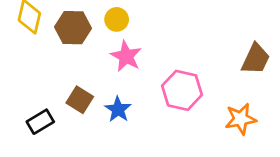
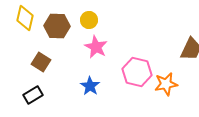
brown square: (80, 100) -> (41, 62), moved
orange star: (241, 119) -> (166, 84), moved

